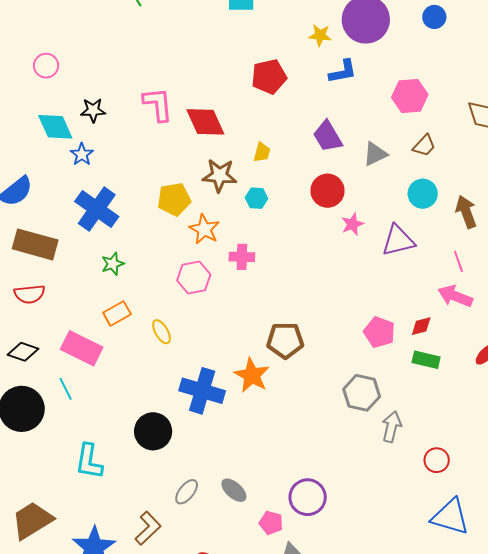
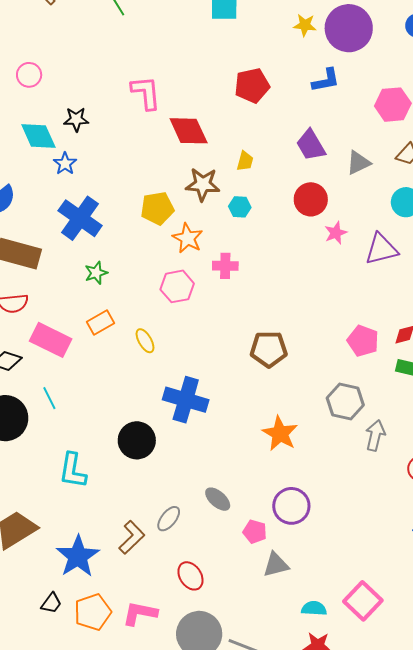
yellow star: (320, 35) -> (305, 25), moved
pink L-shape: (158, 104) -> (146, 93), moved
pink rectangle: (82, 348) -> (51, 340), moved
orange star: (252, 375) -> (280, 434), moved
gray ellipse: (187, 492) -> (169, 519), moved

